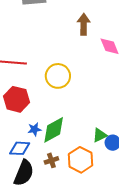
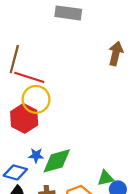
yellow circle: (58, 76) -> (36, 99), moved

